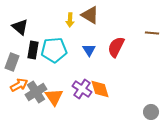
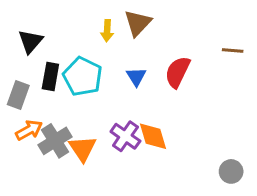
brown triangle: (90, 15) -> (138, 23), turned 42
black triangle: (20, 27) -> (31, 41), turned 30
cyan pentagon: (54, 50) -> (83, 77), turned 30

